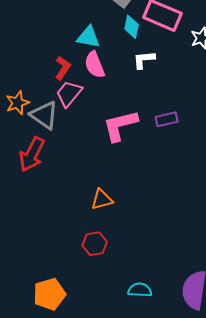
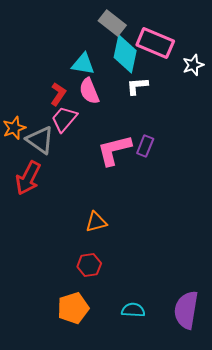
cyan diamond: (132, 27) -> (125, 54), size x1.6
purple rectangle: (167, 119) -> (145, 146), moved, turned -55
orange pentagon: (49, 294) -> (73, 308), moved

